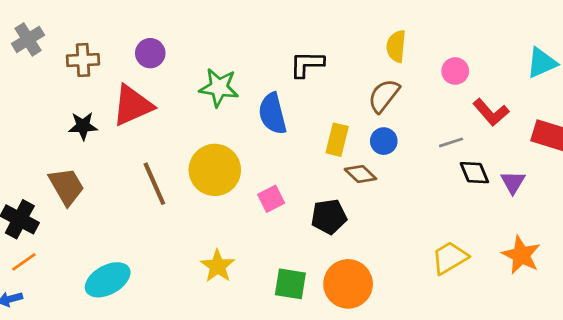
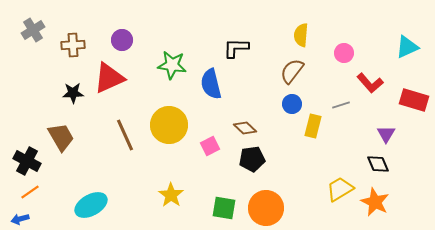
yellow rectangle: (337, 140) -> (313, 126), moved
black diamond: (474, 173) -> (378, 164), moved
brown diamond: (360, 174) -> (245, 128), moved
orange star: (521, 255) -> (375, 202), moved

